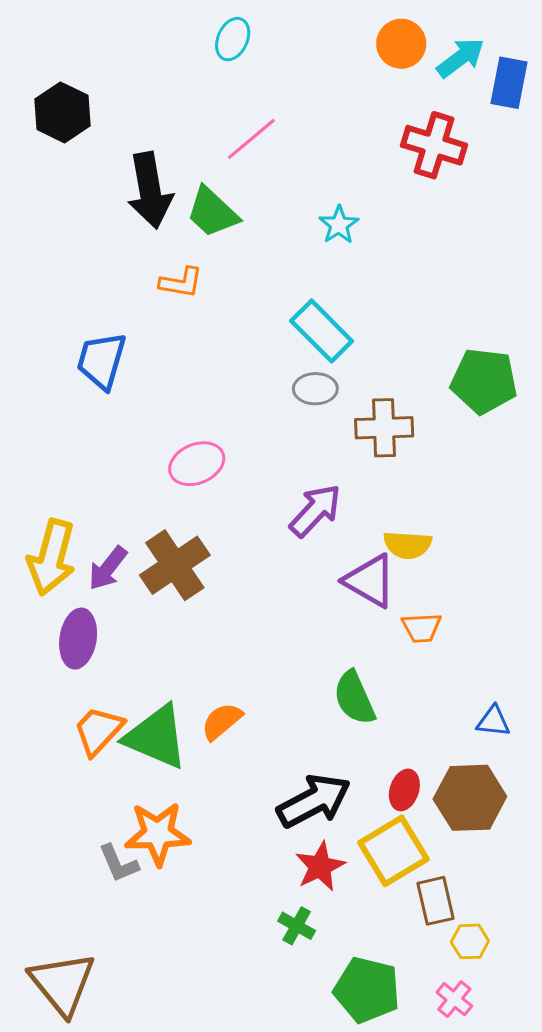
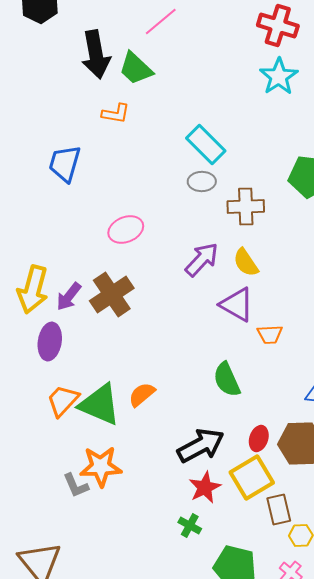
cyan star: (339, 225) -> (279, 76), moved, size x1.5
yellow semicircle: (407, 545) -> (246, 262), moved, turned 52

